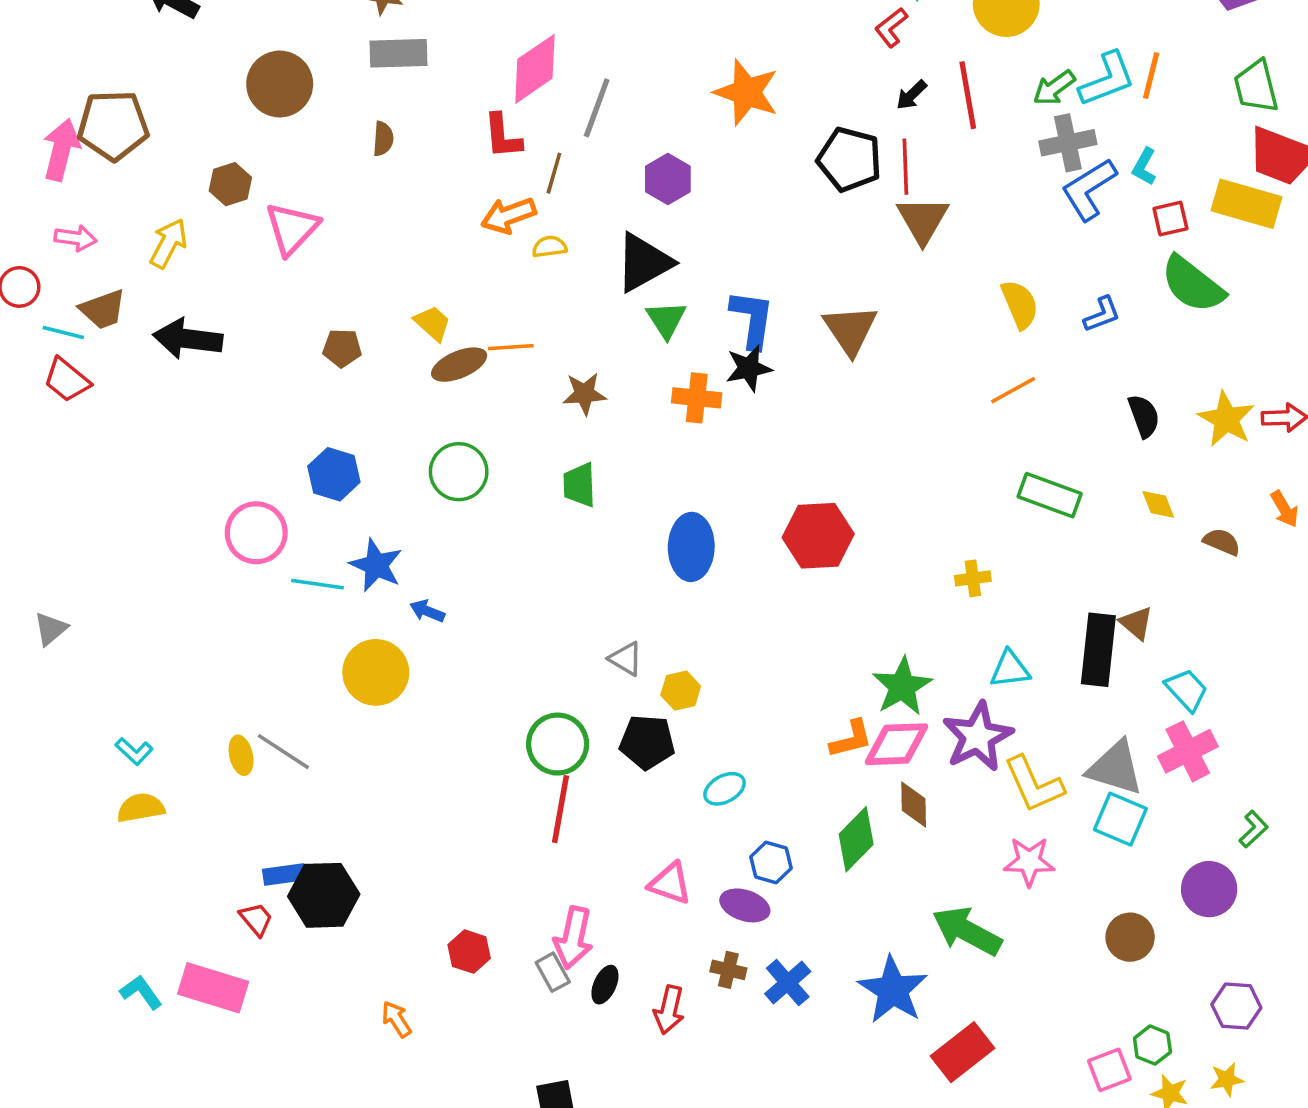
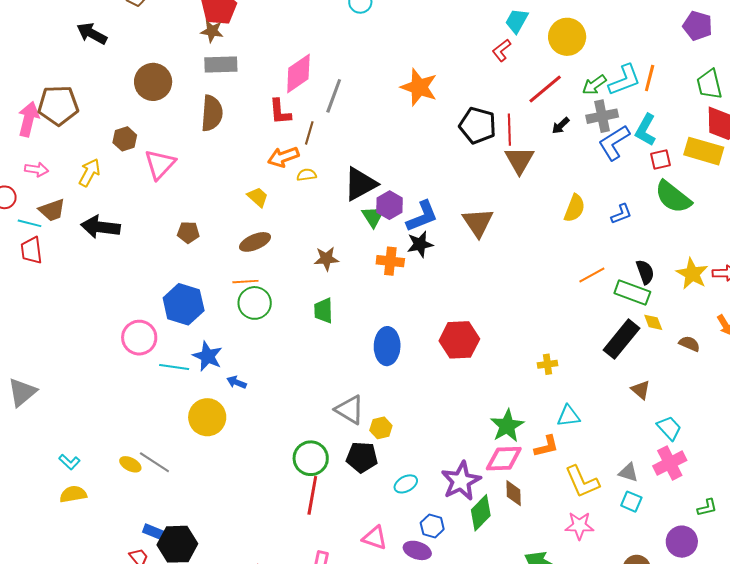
black arrow: (912, 95) -> (561, 126), moved
red line: (968, 95) -> (545, 89), turned 60
brown semicircle: (383, 139) -> (212, 113), size x1.8
cyan L-shape: (1144, 167) -> (646, 130), size x1.5
purple hexagon: (668, 179) -> (389, 205), moved
yellow semicircle: (1020, 304) -> (575, 208), turned 44
blue L-shape: (752, 319) -> (422, 216), turned 60
yellow trapezoid: (432, 323) -> (258, 197), moved
orange line: (511, 347) -> (245, 282), moved
red trapezoid: (67, 380) -> (31, 250), turned 44
orange line: (1013, 390) -> (592, 275), moved
blue hexagon: (334, 474) -> (184, 304), size x1.4
green rectangle: (1050, 495) -> (632, 292), moved
gray triangle: (51, 629) -> (22, 392), size x1.5
black rectangle: (1098, 650) -> (622, 339), moved, turned 33
gray triangle: (626, 659) -> (350, 410), size x1.5
purple star: (978, 737) -> (461, 481), moved
orange L-shape: (851, 739) -> (546, 446), moved
yellow ellipse: (241, 755) -> (130, 464), turned -50
gray triangle: (1115, 768) -> (628, 472), size x0.6
cyan square: (1120, 819) -> (631, 502), size x0.7
green L-shape: (1253, 829) -> (707, 507), turned 30
blue rectangle: (284, 874) -> (155, 532), turned 30

